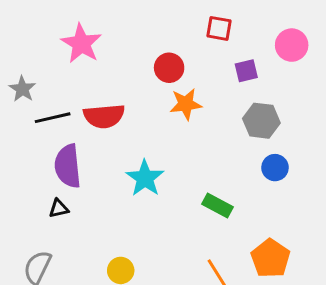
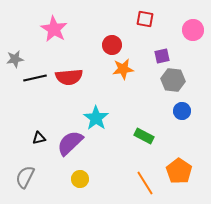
purple square: (246, 71) -> (162, 56), moved
gray star: (22, 89) -> (15, 59), turned 30
purple semicircle: (68, 166) -> (70, 143), moved, turned 52

